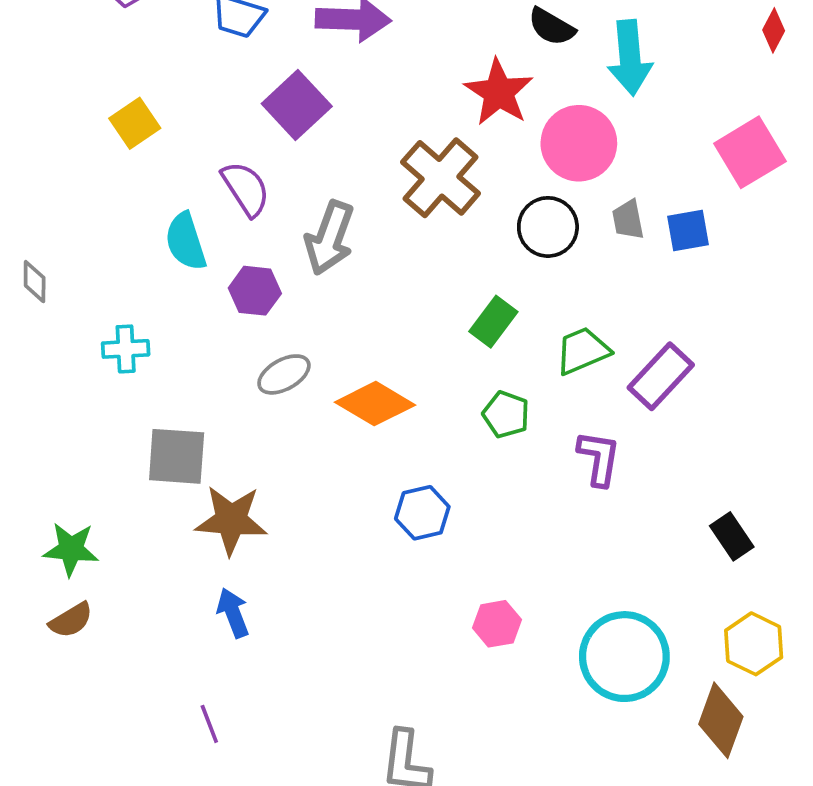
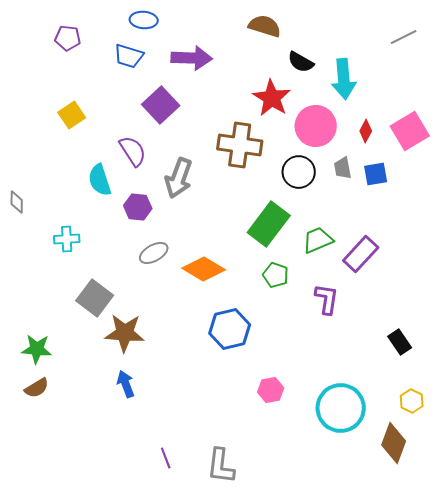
red diamond: (774, 30) -> (366, 131), moved
brown cross: (441, 178) -> (240, 145), turned -33
green rectangle: (493, 322) -> (269, 224), size x1.6
gray square: (177, 456) -> (95, 298), turned 33
blue hexagon: (422, 513) -> (230, 329), size x1.4
yellow hexagon: (754, 644) -> (412, 401), size x0.7
purple line: (209, 724) -> (166, 458), moved

